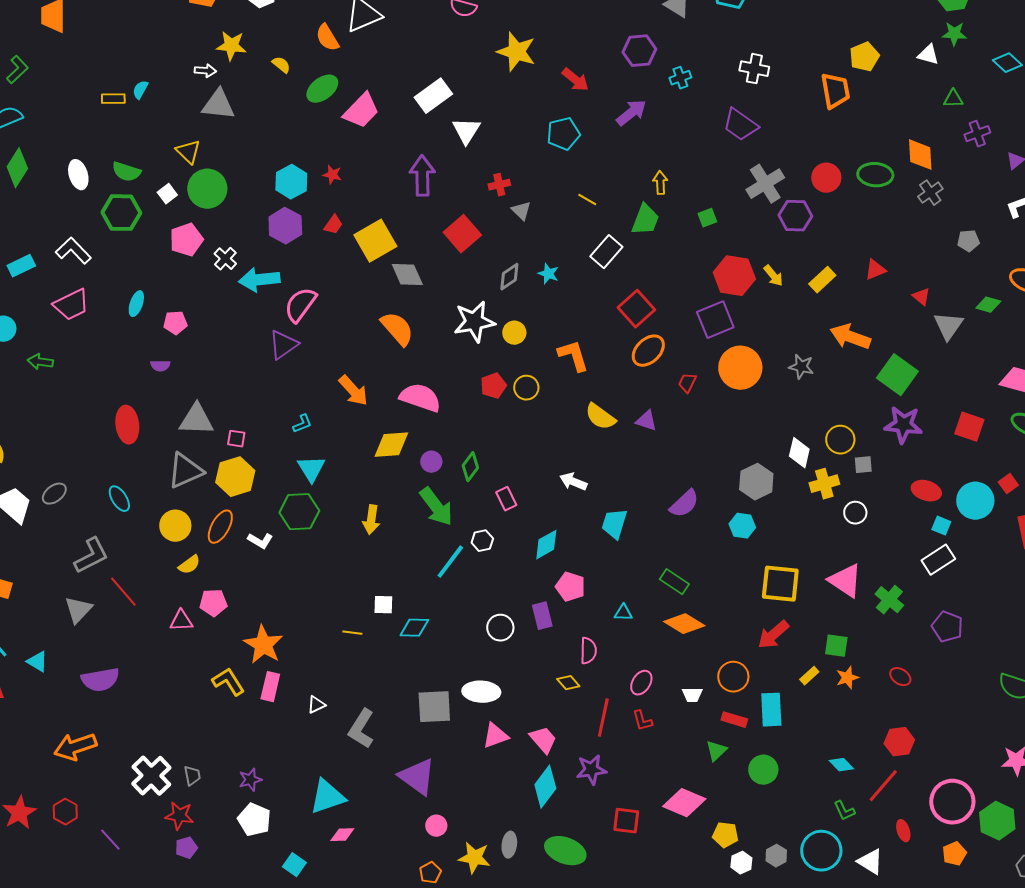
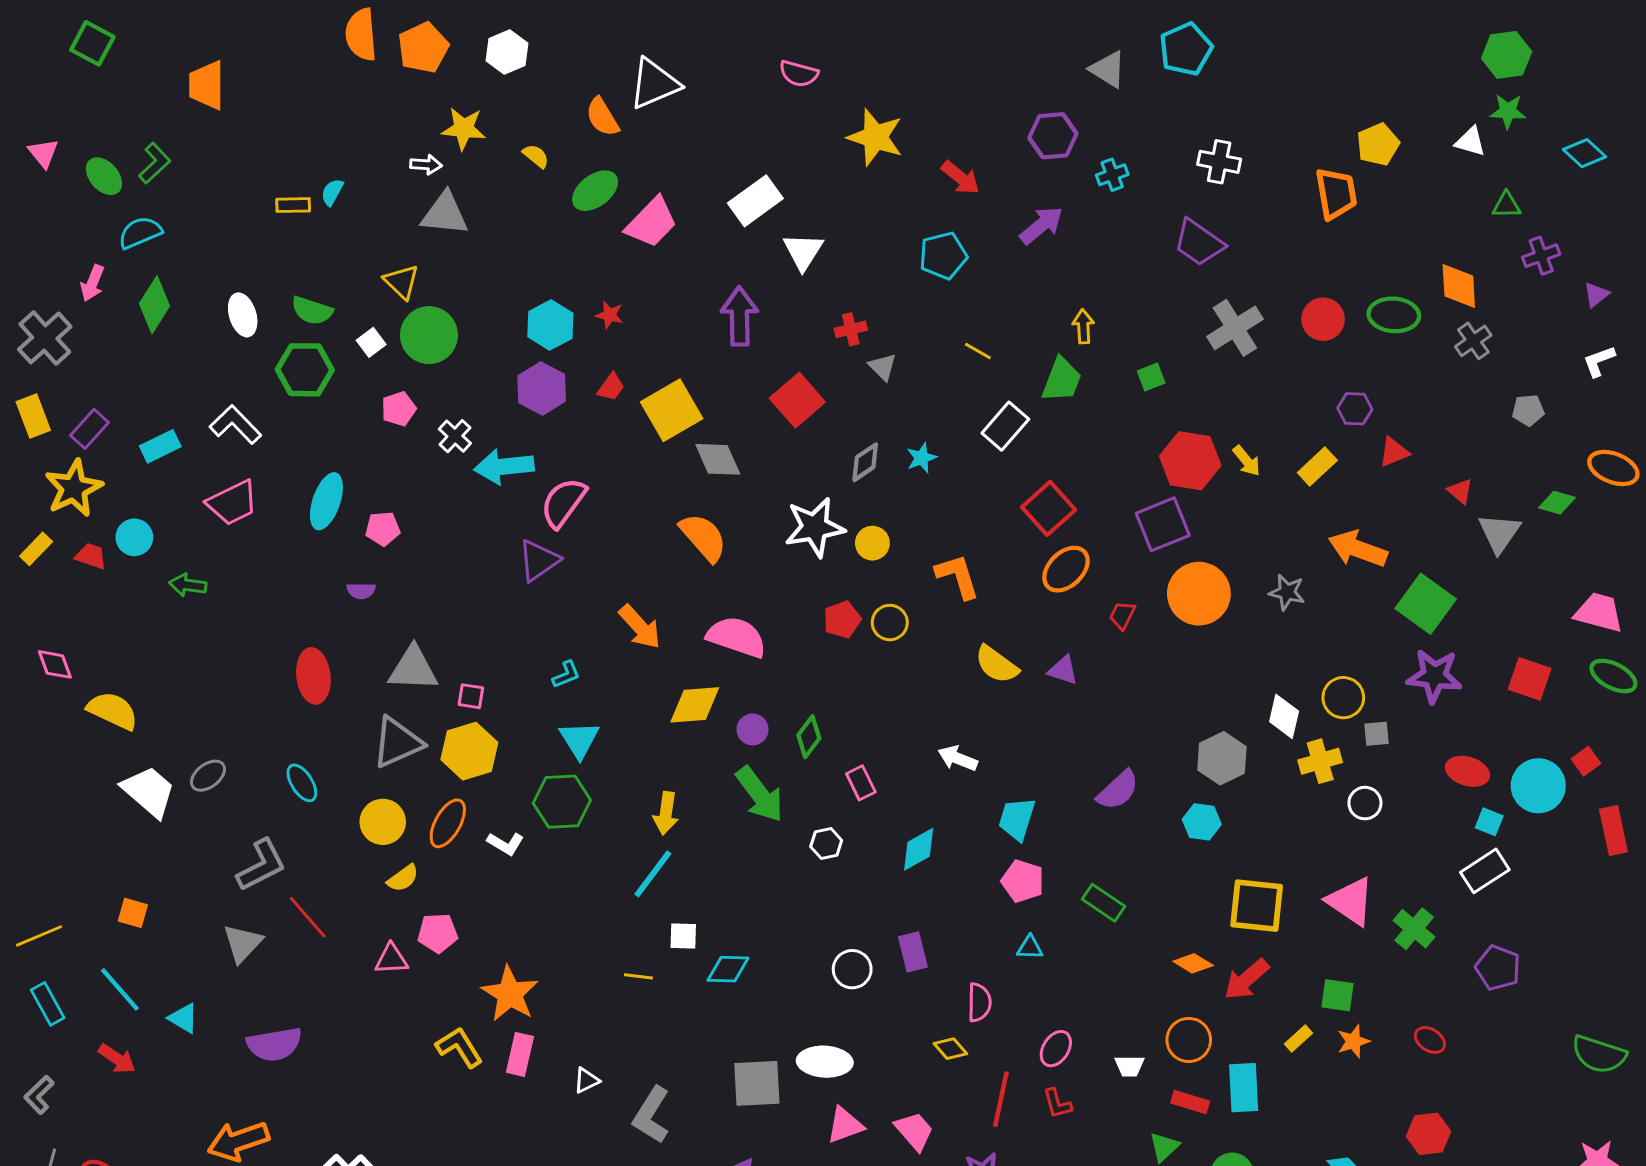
purple hexagon: (795, 216) -> (1355, 409), moved, size x0.7
pink pentagon: (186, 240) -> (399, 409), size x0.7
cyan star: (548, 274) -> (922, 458), turned 30
cyan ellipse: (136, 304) -> (326, 501), size x1.5
cyan line: (450, 562) -> (653, 874), moved
pink pentagon: (570, 587) -> (1023, 881), moved
orange diamond: (684, 624) -> (1193, 963), moved, size x0.7

